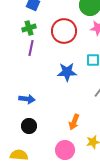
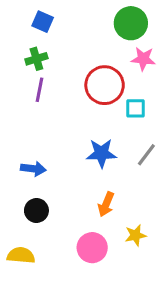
red circle: (64, 31) -> (105, 85), moved
blue star: (67, 72) -> (101, 153), moved

